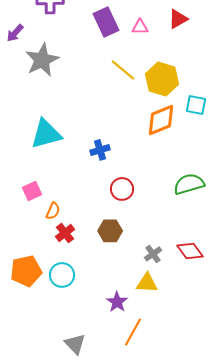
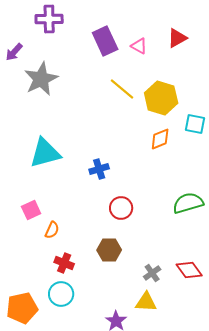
pink triangle: (140, 27) -> (139, 46), turned 30
orange diamond: (161, 120) -> (160, 139), size x0.7
red cross: (65, 233) -> (64, 263), moved, turned -30
orange pentagon: (26, 271) -> (22, 308), moved

